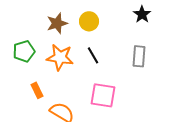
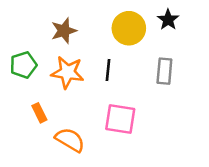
yellow circle: (89, 21) -> (129, 28), moved, size x1.4
black line: (93, 55) -> (108, 70), turned 36

